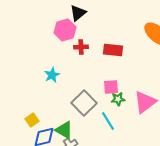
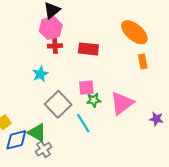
pink hexagon: (65, 30) -> (51, 28), moved
cyan star: (52, 75) -> (40, 74), moved

